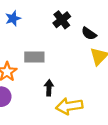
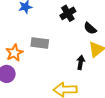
black arrow: (49, 88) -> (81, 62), moved

